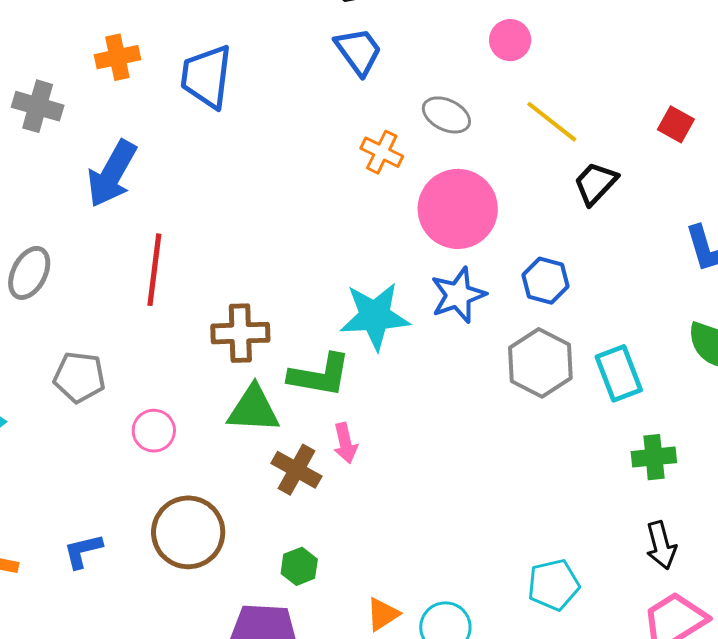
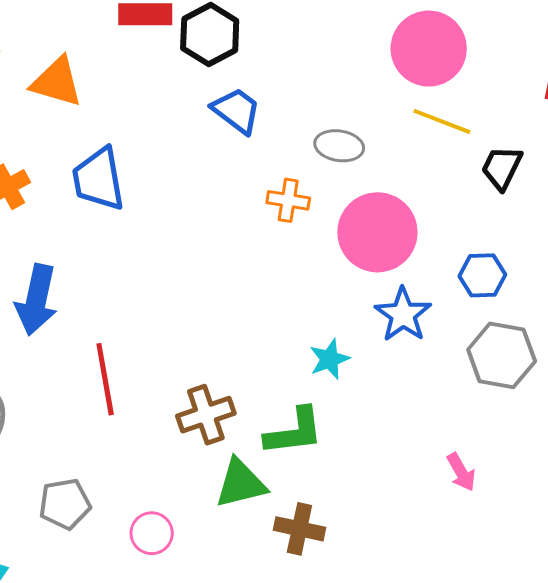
pink circle: (510, 40) -> (429, 49), moved, size x1.8
cyan star: (375, 316) -> (329, 359), size x0.6
pink arrow: (345, 443) -> (461, 472), moved

